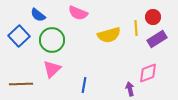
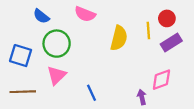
yellow semicircle: (109, 35) -> (119, 38), turned -60
blue square: (19, 36) -> (21, 56), moved, turned -30
blue line: (84, 85) -> (92, 93), turned -35

